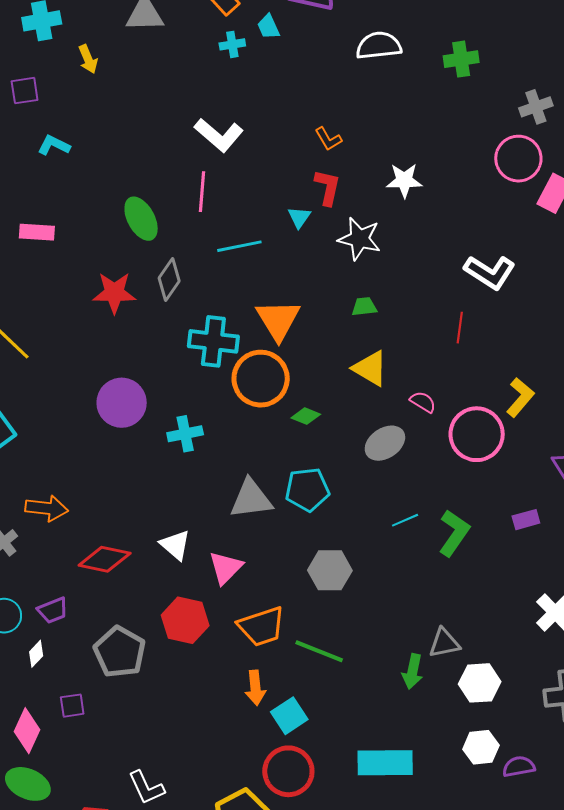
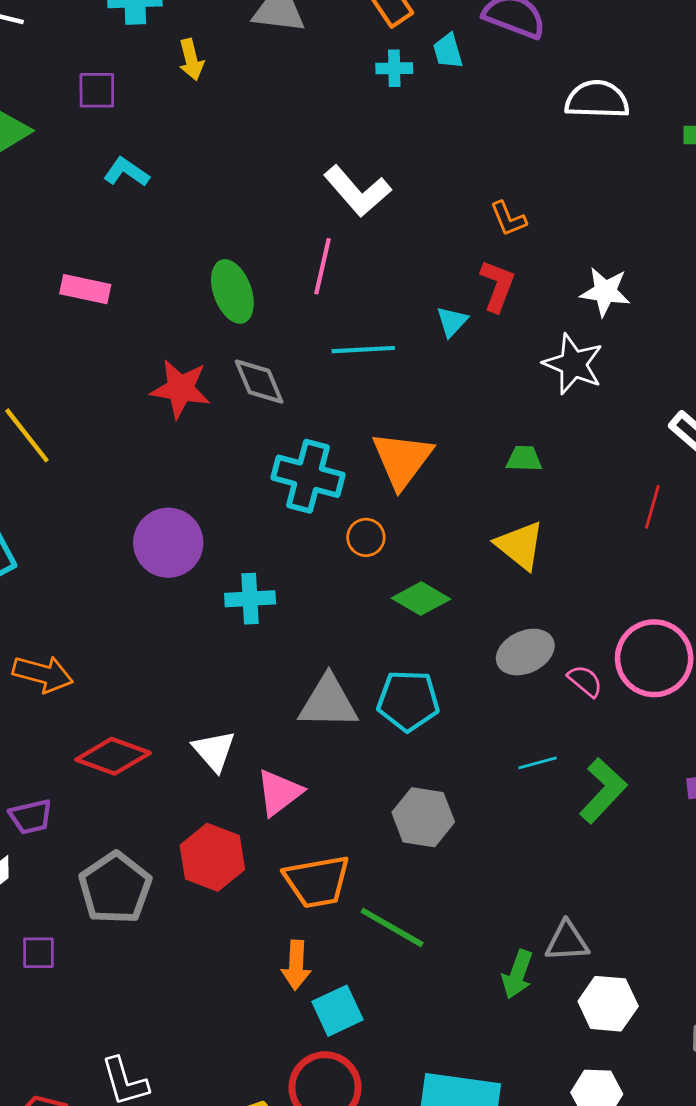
white star: (359, 239) -> (573, 364), moved
gray diamond: (169, 280) -> (259, 382), turned -66
orange circle: (261, 379) -> (366, 537), size x0.5
pink semicircle: (423, 402) -> (585, 681), moved
green diamond: (306, 416) -> (421, 599), size x1.4

